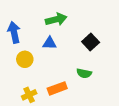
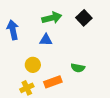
black square: (91, 42) -> (84, 18), moved
yellow circle: (25, 59) -> (33, 65), moved

